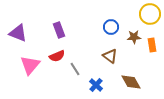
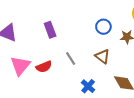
red semicircle: (57, 56) -> (44, 67), moved
gray line: (75, 69) -> (71, 58), moved

